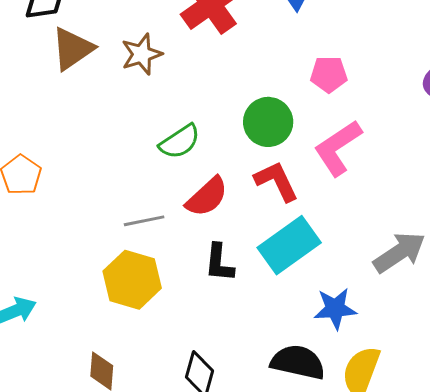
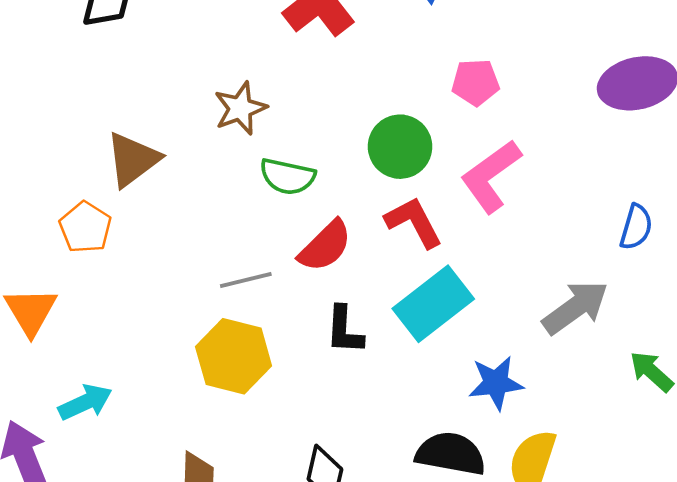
brown triangle: (73, 49) -> (133, 160), moved
brown star: (142, 54) -> (240, 108), moved
green semicircle: (180, 142) -> (287, 176), turned 48

